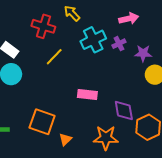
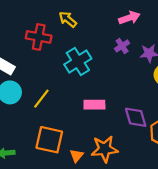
cyan cross: (93, 40) -> (78, 62), moved
yellow line: (54, 57) -> (41, 99), moved
orange star: (106, 138) -> (105, 149), moved

